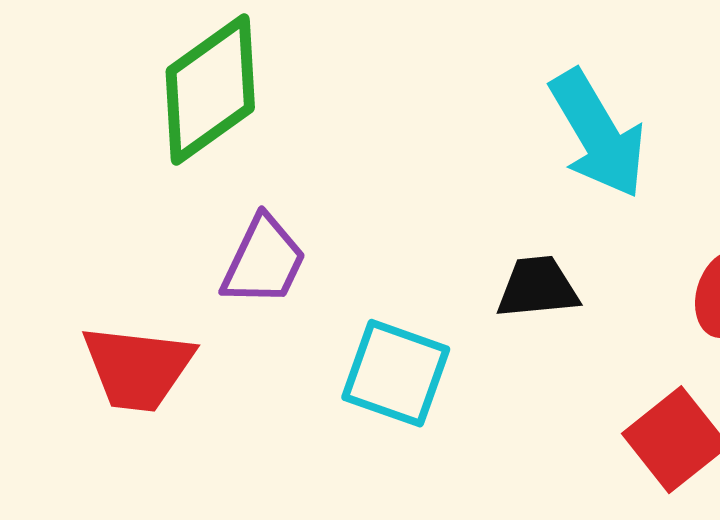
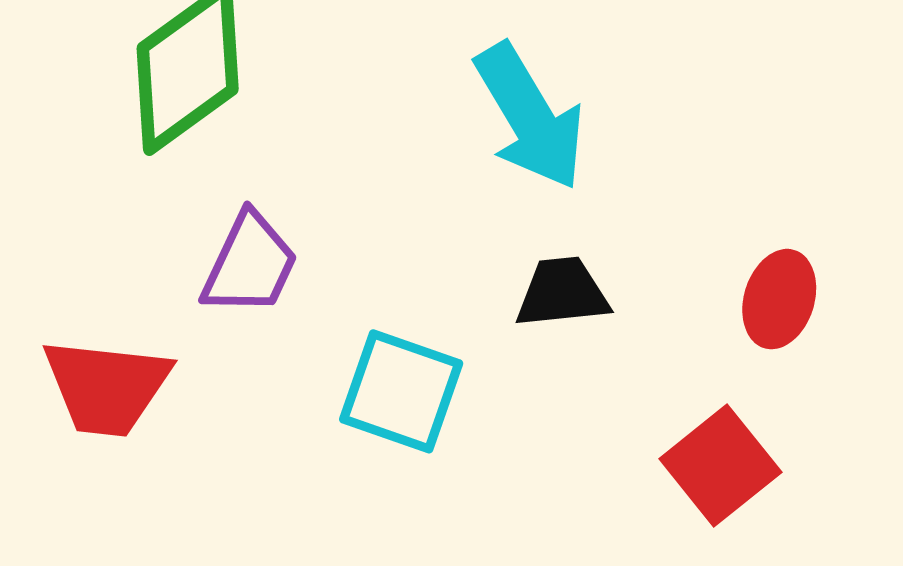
cyan arrow: (598, 134) -> (530, 117), moved

